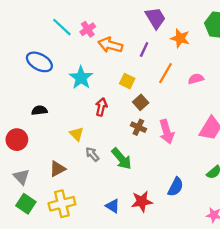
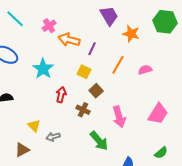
cyan line: (62, 27) -> (15, 19), moved
purple line: (144, 50) -> (92, 49), moved
brown cross: (138, 127) -> (83, 110), moved
yellow triangle: (77, 134) -> (34, 126), moved
gray arrow: (92, 154) -> (53, 137), turned -64
green arrow: (122, 159) -> (99, 141), moved

